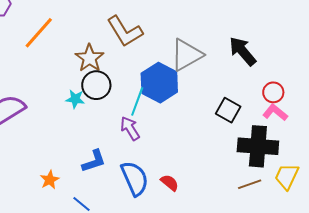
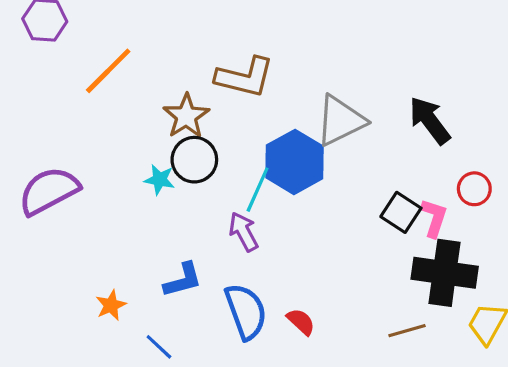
brown L-shape: (125, 31) -> (245, 77), turned -48
pink L-shape: (275, 112) -> (434, 218), moved, turned 65
brown line: (250, 184) -> (407, 331), moved

